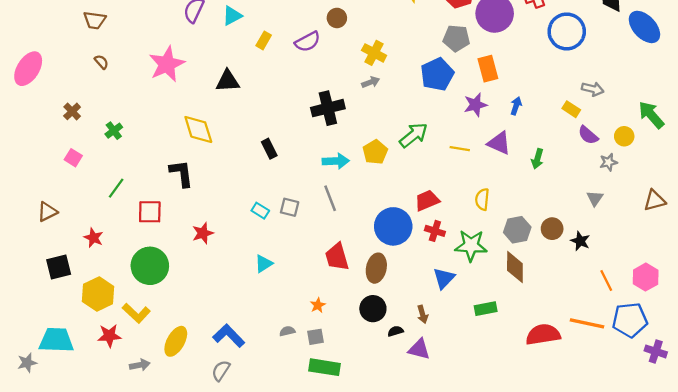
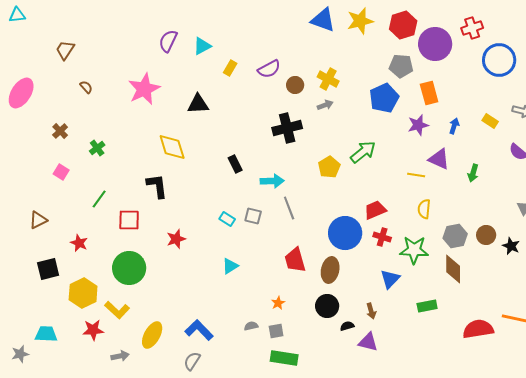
brown circle: (337, 18) -> (295, 85), moved
brown trapezoid: (95, 20) -> (65, 50), moved, turned 115
yellow rectangle: (571, 109) -> (490, 121), moved
yellow line: (460, 149) -> (416, 175), moved
cyan arrow: (336, 161) -> (272, 181), moved
cyan trapezoid: (56, 340) -> (46, 334), size x0.7

